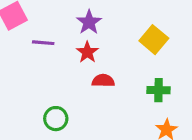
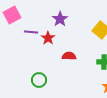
red star: (87, 52) -> (48, 38), moved

